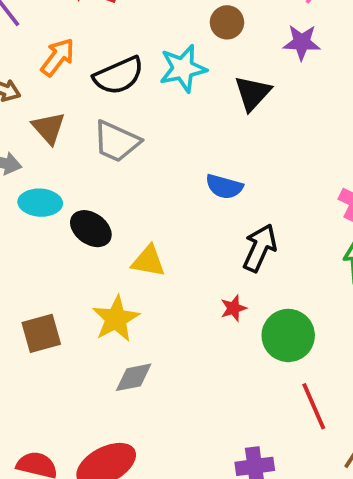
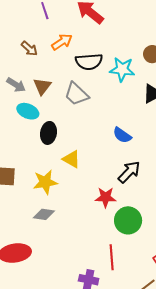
brown triangle: (49, 128) -> (42, 86), moved
black ellipse: (91, 229) -> (49, 133), turned 45
red star: (233, 308) -> (106, 197), size x1.5
red line: (314, 406) -> (112, 257), moved

